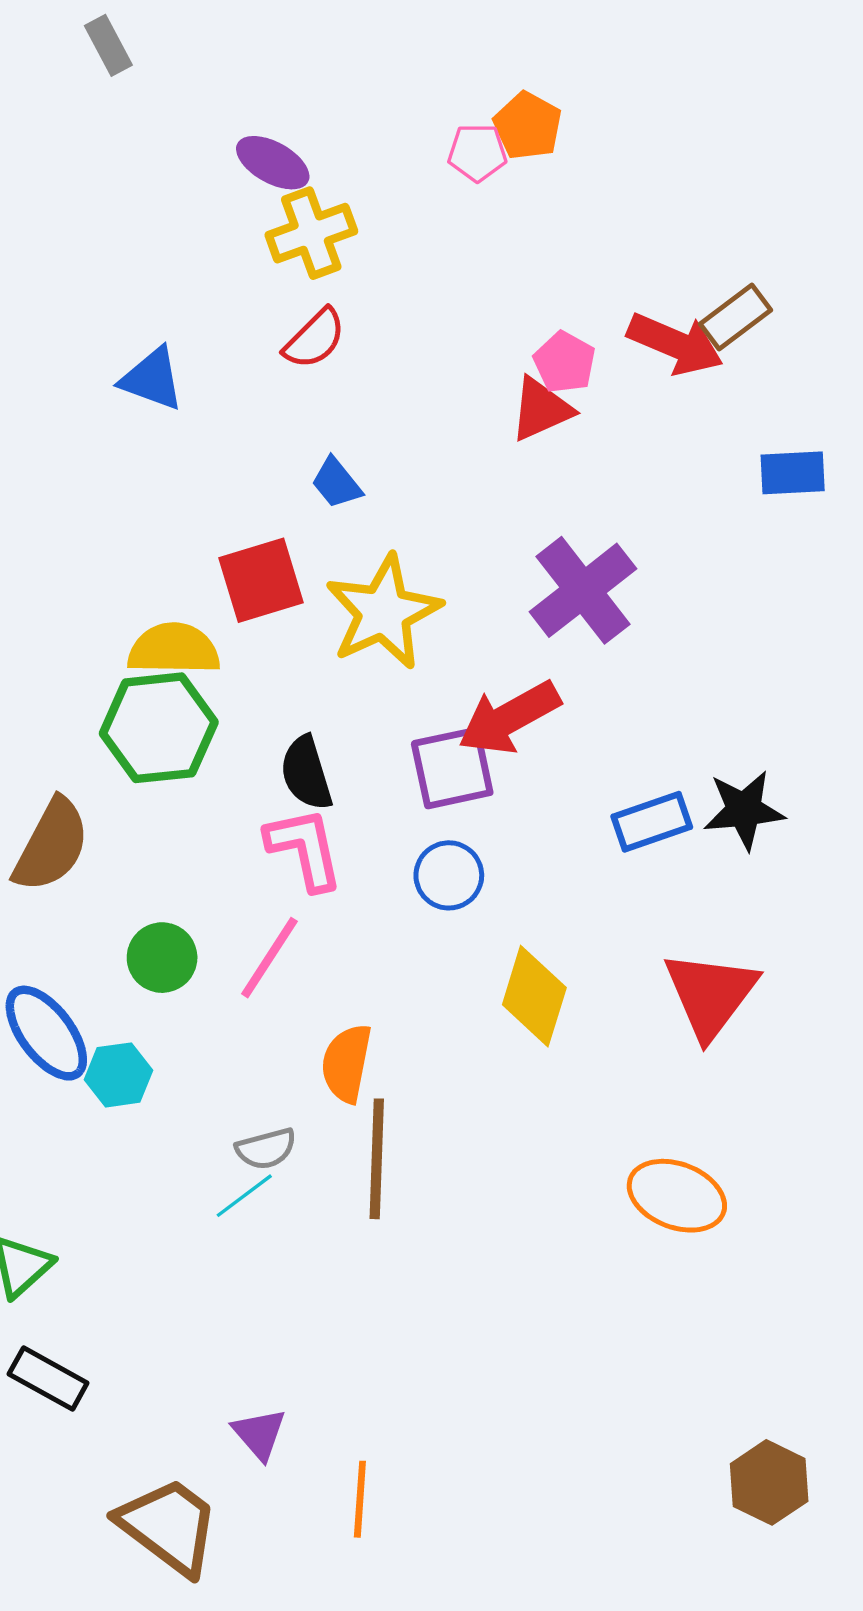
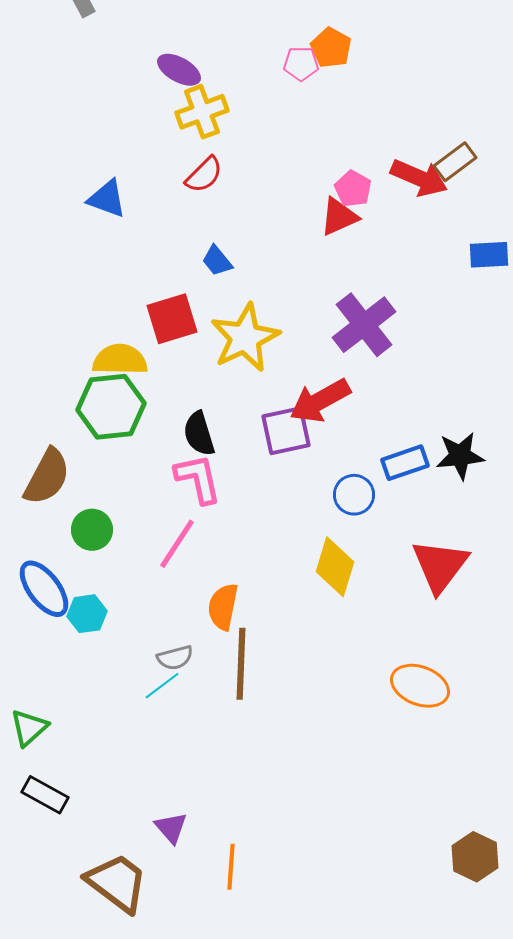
blue circle: (449, 875) -> (354, 495), moved
green circle: (162, 958) -> (92, 530), moved

